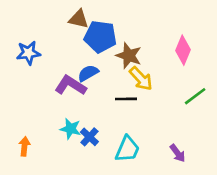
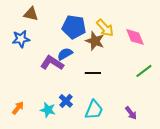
brown triangle: (79, 19) -> (31, 14), moved
pink diamond: (183, 50) -> (135, 37), turned -45
yellow arrow: (141, 79) -> (105, 28), moved
cyan star: (70, 129) -> (48, 110), moved
orange arrow: (24, 146) -> (18, 108), turned 32

